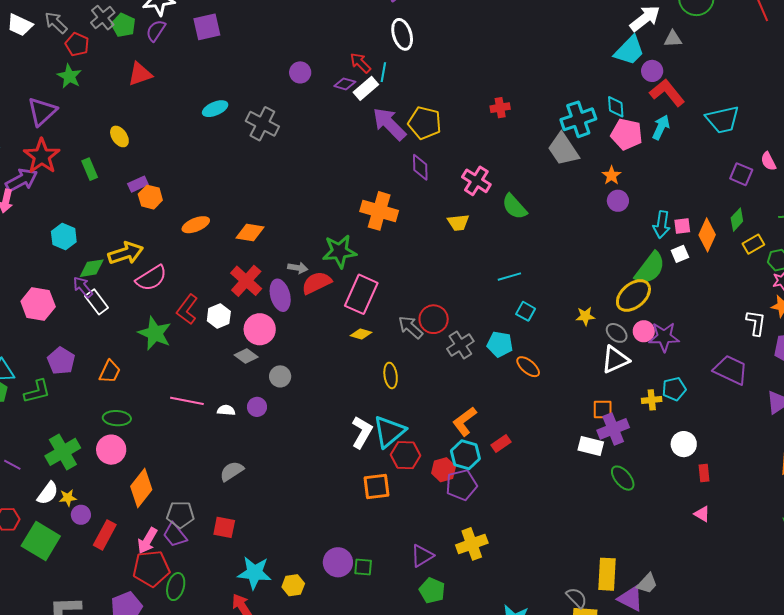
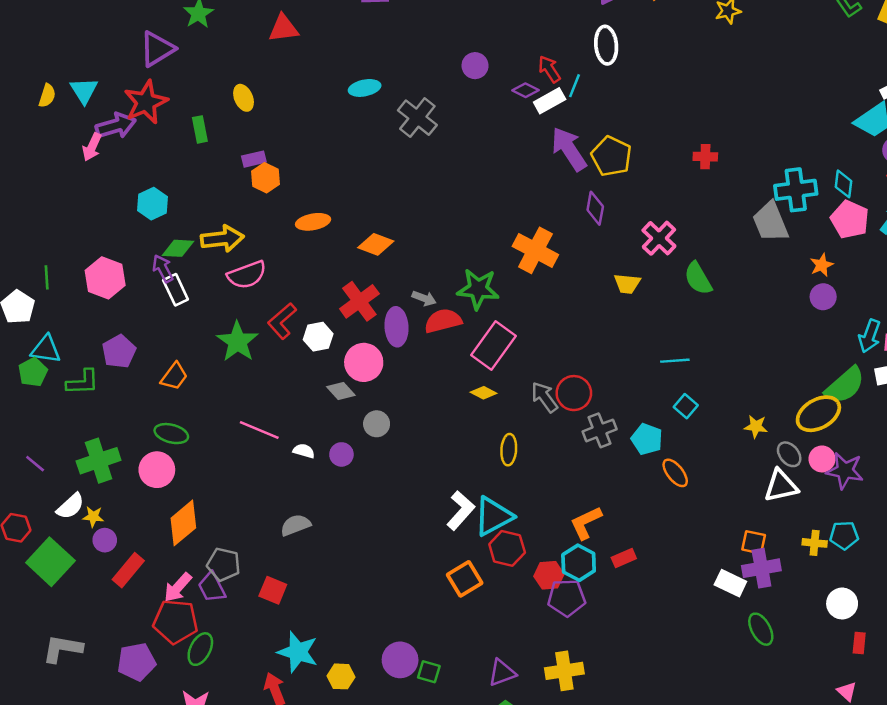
orange square: (376, 487) -> (465, 579), turned -36

